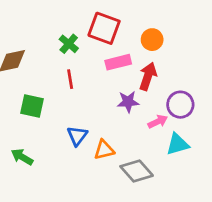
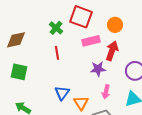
green square: (32, 106) -> (19, 72), moved
pink arrow: (158, 122) -> (106, 92), moved, turned 128
orange triangle: (104, 150) -> (81, 103), turned -49

